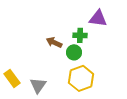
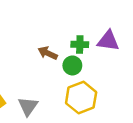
purple triangle: (98, 18) -> (108, 41), moved

